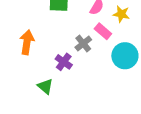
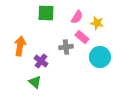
gray cross: (83, 44) -> (66, 47), turned 32
purple cross: (64, 62) -> (41, 61), moved

